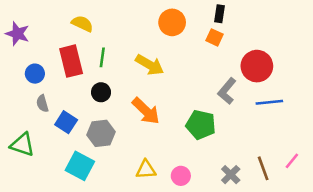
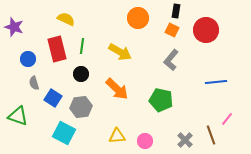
red circle: (257, 66) -> (206, 30), moved
gray L-shape: (227, 91) -> (171, 60), moved
pink line: (292, 161) -> (227, 119), moved

